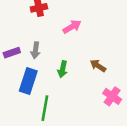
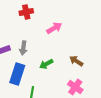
green arrow: (63, 69) -> (46, 64), turned 48
pink cross: (112, 96) -> (75, 87), moved

